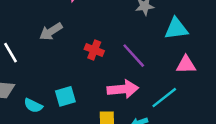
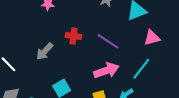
gray arrow: (51, 31) -> (45, 51), moved
red cross: (94, 50) -> (73, 36), moved

